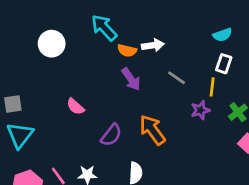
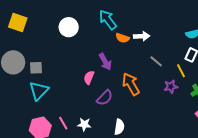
purple arrow: (131, 79) -> (105, 62), moved
yellow line: (212, 87) -> (181, 71), turned -40
pink semicircle: (75, 107) -> (89, 77), moved, turned 64
orange arrow: (152, 130) -> (131, 84), moved

